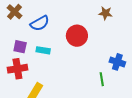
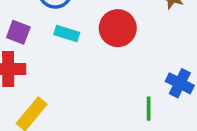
cyan rectangle: (43, 50) -> (67, 33), moved

